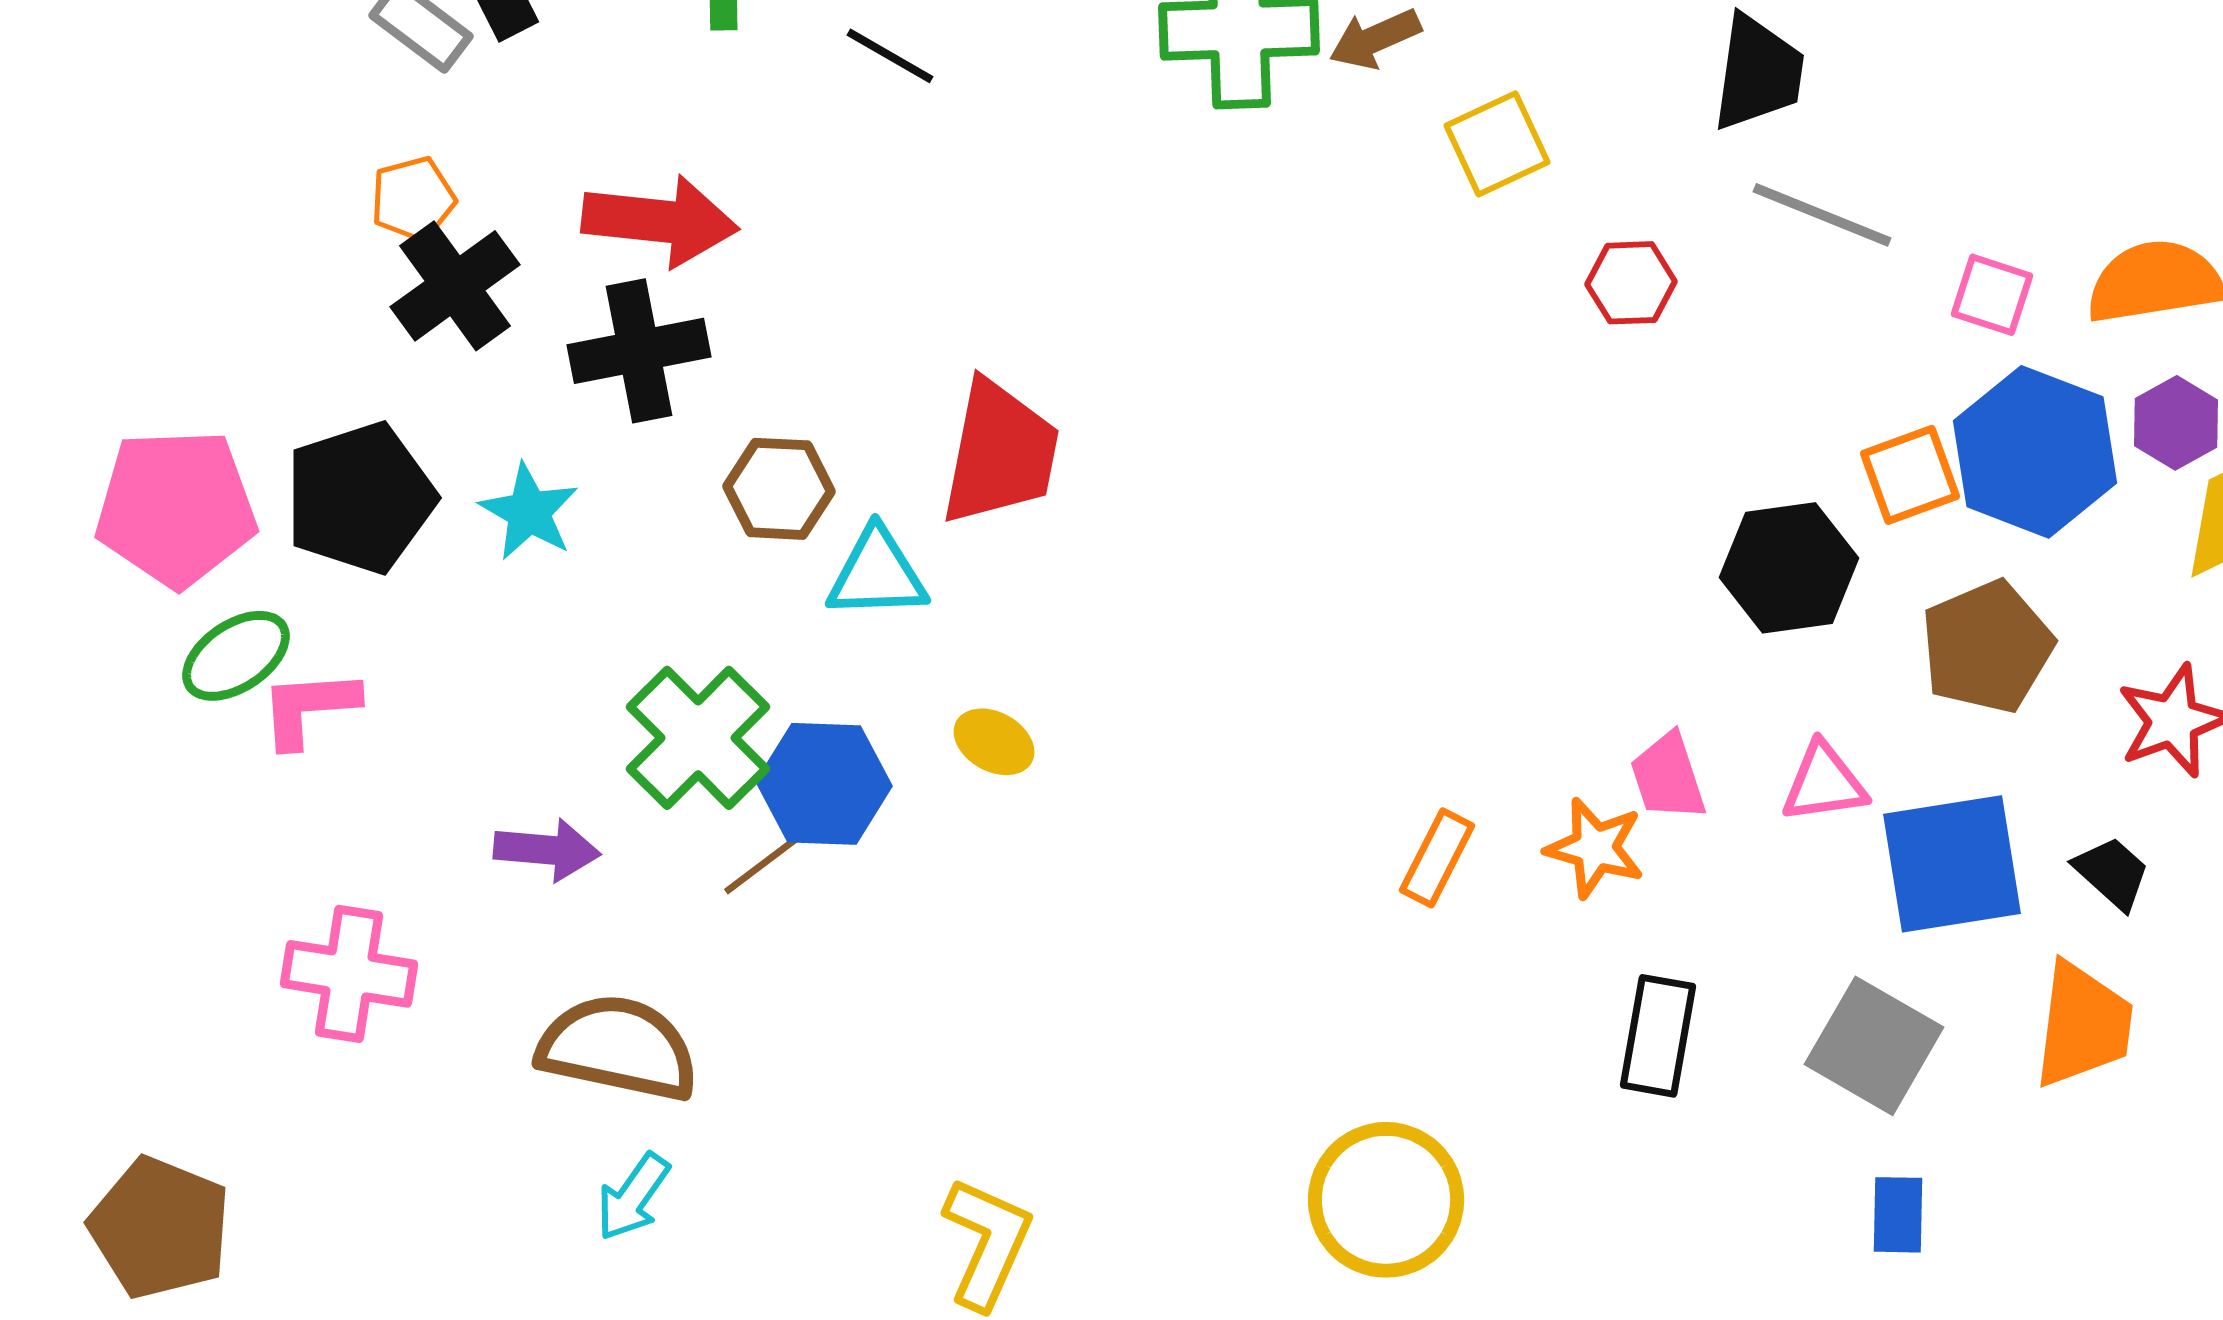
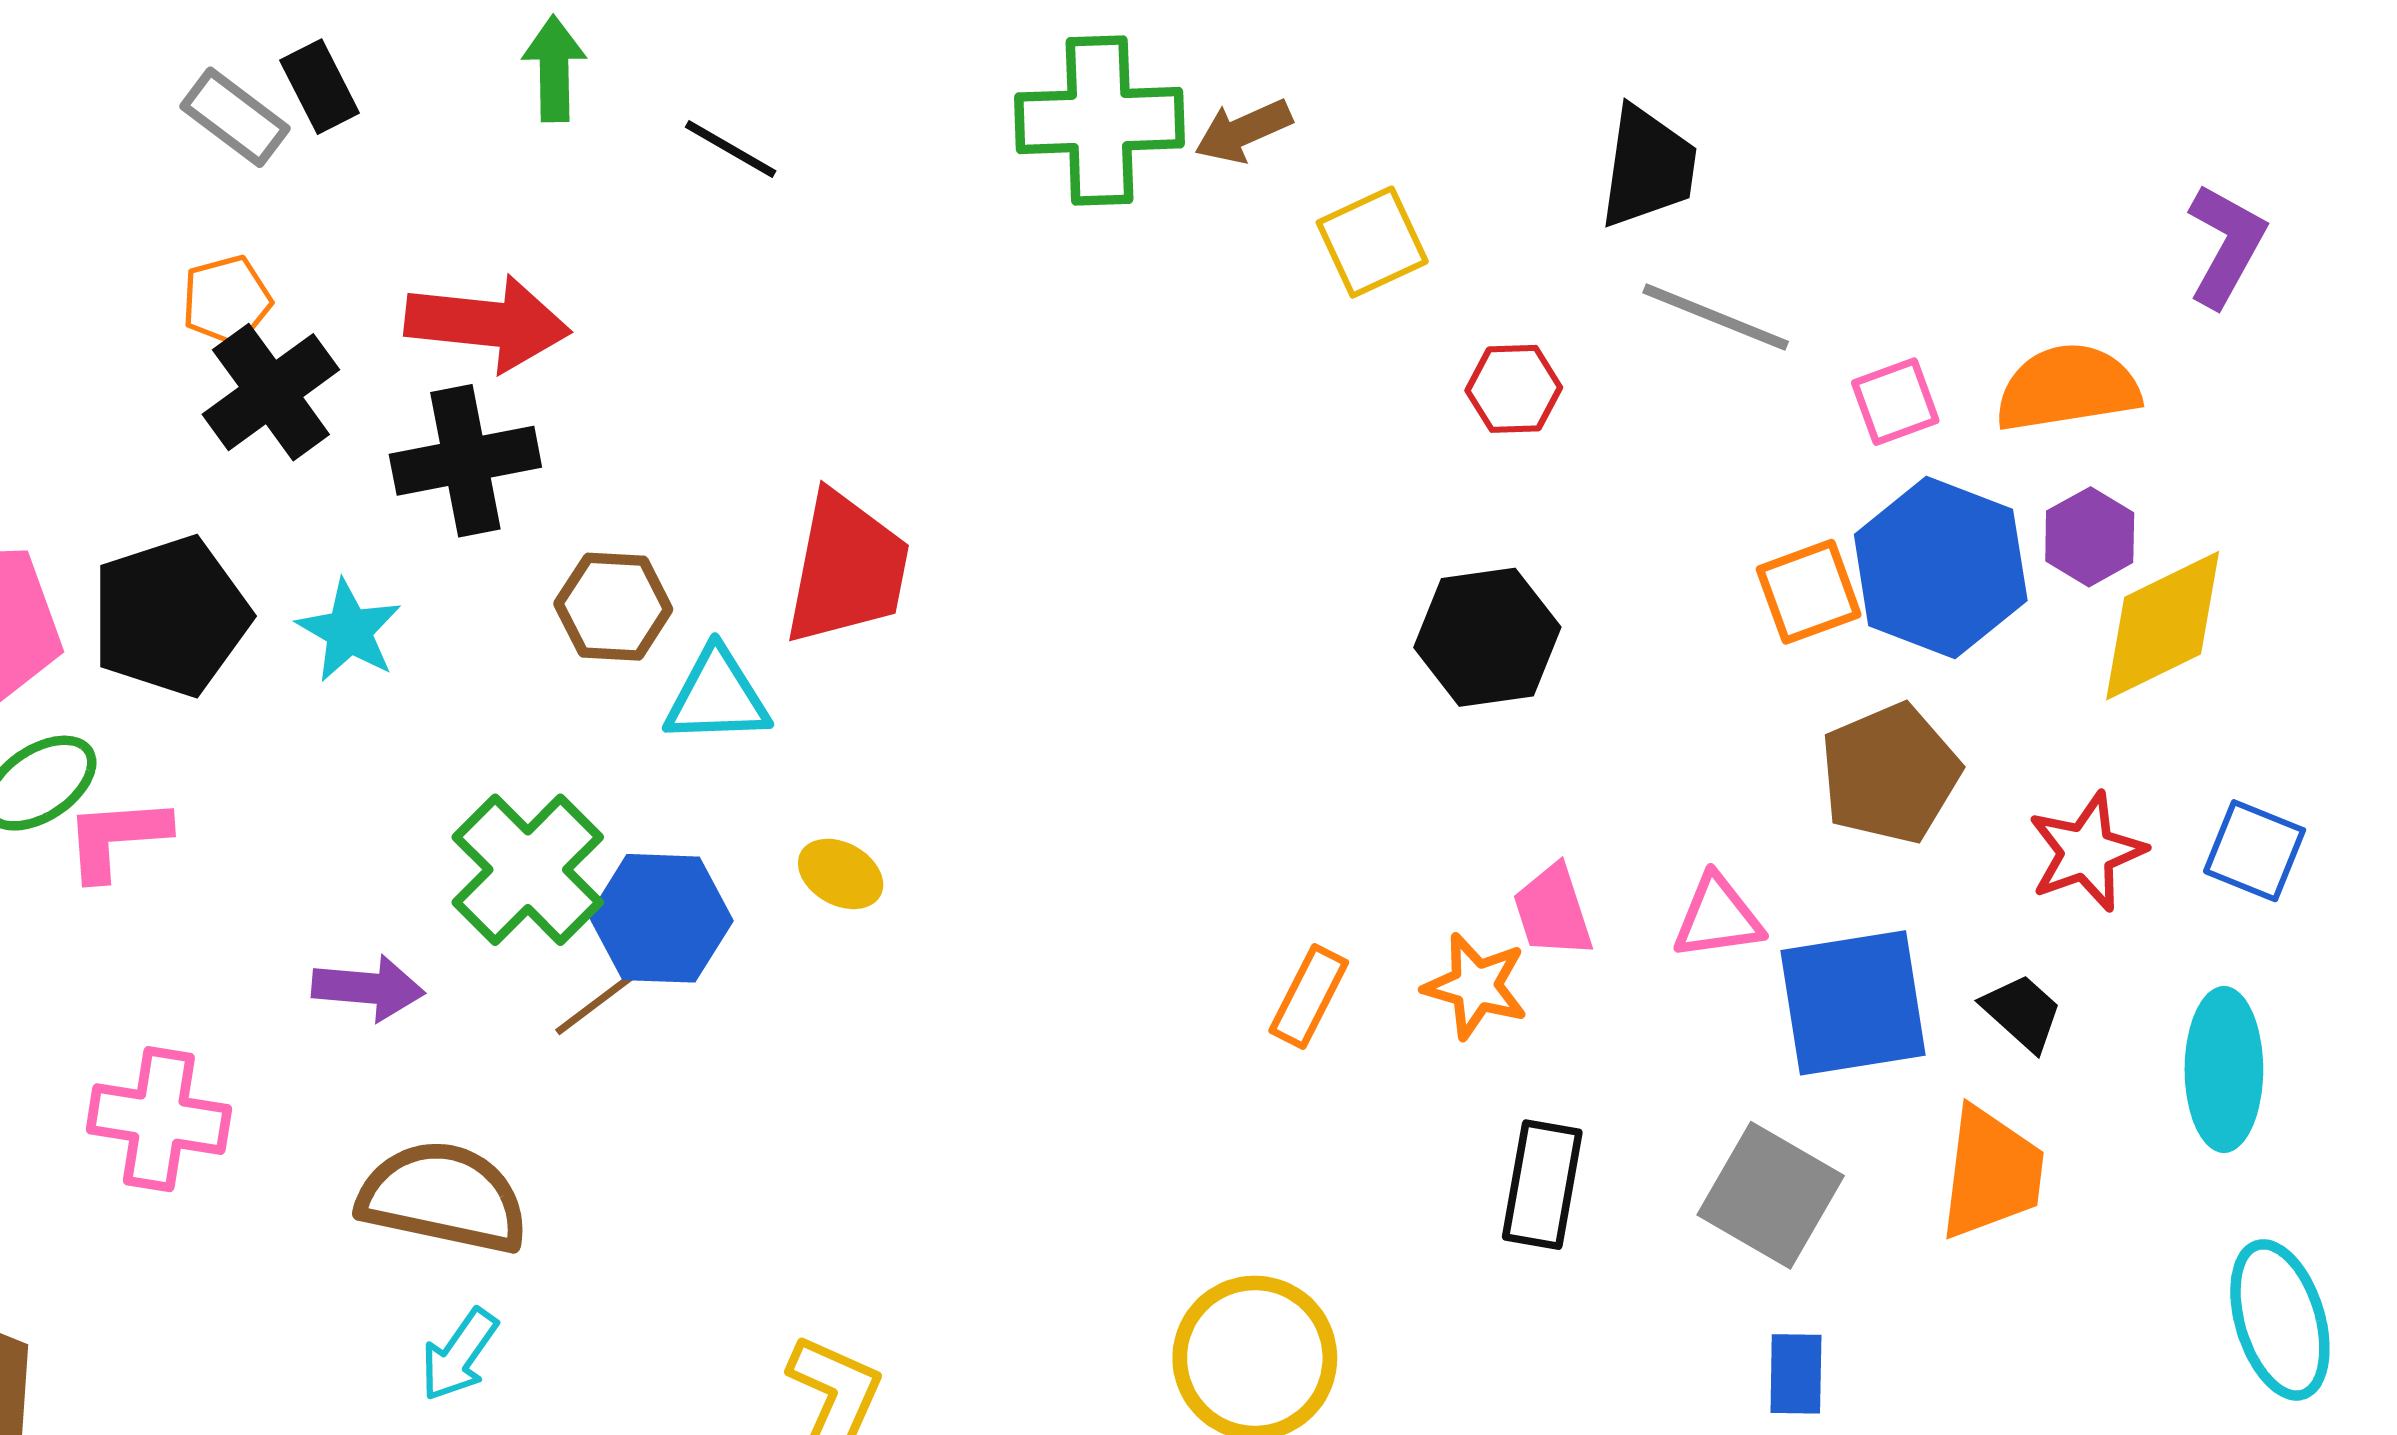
pink square: (1992, 295) -> (1895, 402), turned -38
black hexagon: (1789, 568) -> (1487, 637), moved

